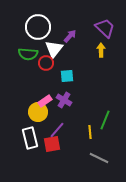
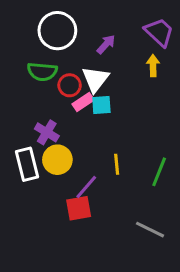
white triangle: (54, 49) -> (95, 79), moved
purple cross: (64, 100) -> (47, 132), moved
pink rectangle: (45, 101) -> (83, 102), moved
yellow line: (90, 132) -> (117, 164), moved
white rectangle: (30, 138) -> (27, 164), moved

